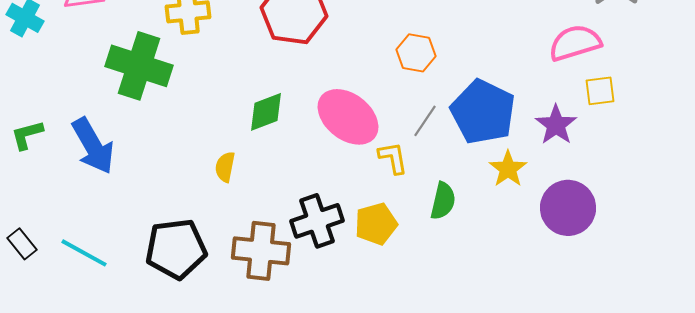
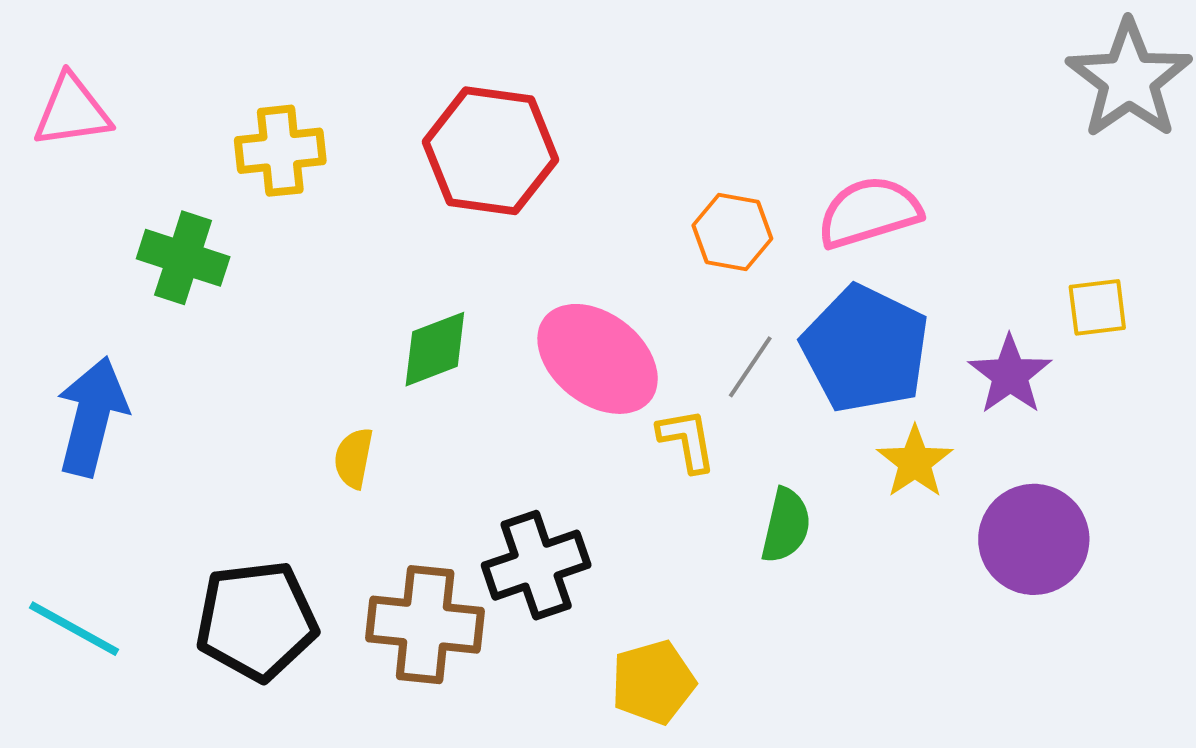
pink semicircle: (575, 43) -> (869, 212), moved
green cross: (139, 66) -> (183, 258), size x0.7
blue arrow: (93, 146) -> (92, 416), turned -136
yellow pentagon: (376, 224) -> (653, 682), moved

